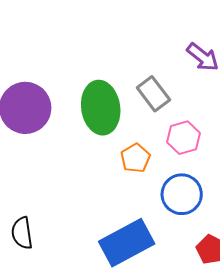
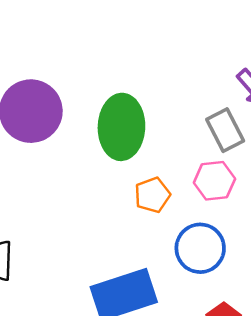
gray rectangle: (153, 94) -> (225, 130), moved

